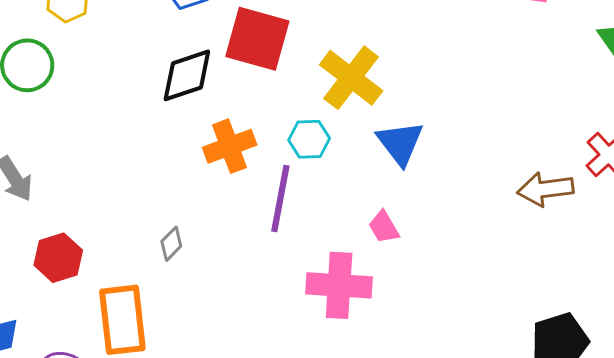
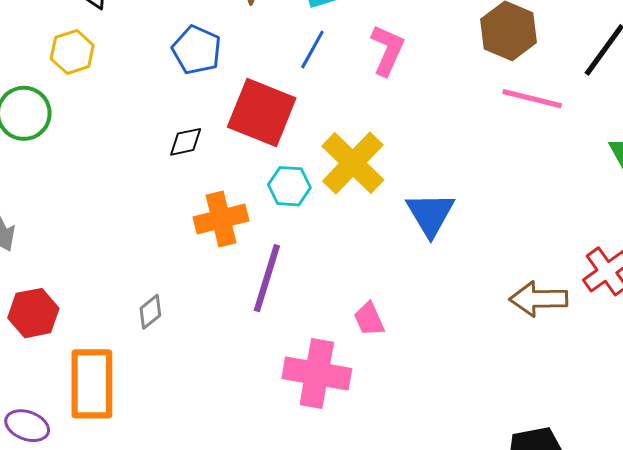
black diamond: (187, 75) -> (186, 142), size x0.6
cyan hexagon: (309, 139) -> (289, 186), moved
blue triangle: (400, 143) -> (430, 214), moved

